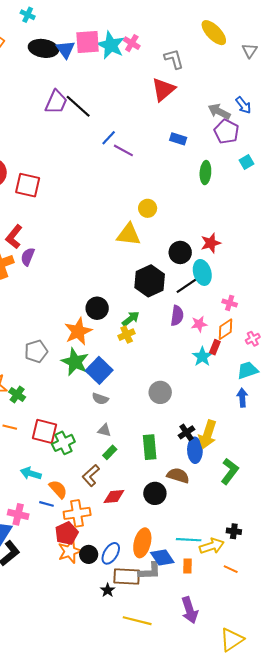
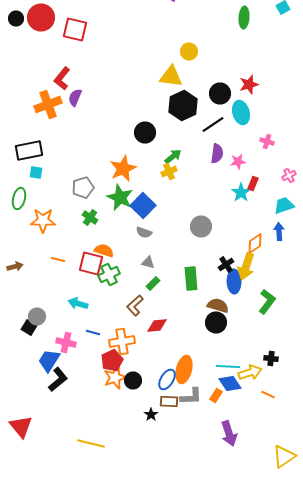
black hexagon: (150, 281) -> (183, 106), moved
black line: (188, 285) -> (213, 124), moved
black circle: (97, 308) -> (145, 132), moved
orange diamond: (225, 329) -> (255, 244), moved
green cross: (17, 394) -> (90, 218), moved
orange semicircle: (58, 489) -> (104, 250), moved, turned -30
black circle: (155, 493) -> (216, 322), moved
blue ellipse: (111, 553) -> (167, 380), moved
blue diamond: (162, 558) -> (230, 384), moved
orange rectangle: (188, 566) -> (216, 396), moved, turned 32
brown rectangle: (127, 576) -> (169, 402), size x0.7
yellow line: (137, 621) -> (91, 444), moved
yellow triangle: (232, 640) -> (284, 456), moved

